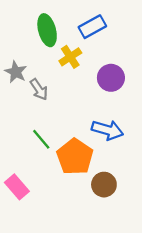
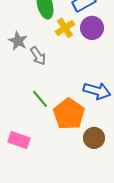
purple circle: (111, 78) -> (92, 28), moved
pink rectangle: (17, 187) -> (19, 140), turned -30

